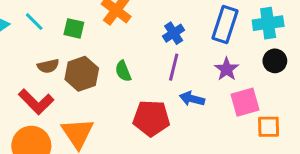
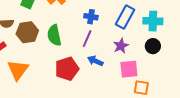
blue cross: (174, 33) -> (91, 17), turned 32
green semicircle: (123, 71) -> (54, 35), size x1.5
red pentagon: (151, 118) -> (67, 69), turned -30

